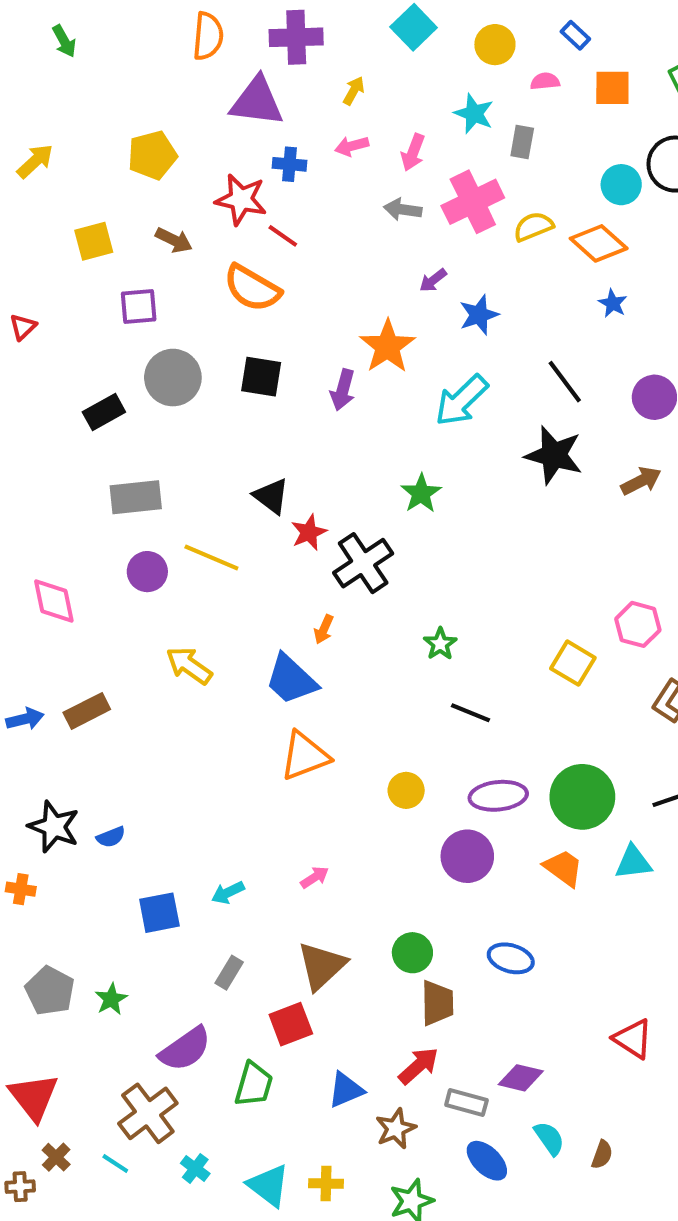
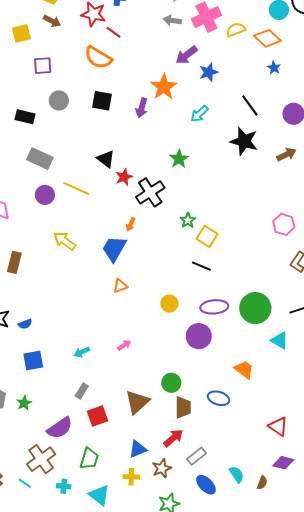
brown arrow: (174, 240) -> (52, 21), moved
purple arrow: (433, 280) -> (186, 55), size x1.6
gray circle: (173, 378) -> (59, 100), size x0.7
cyan arrow: (461, 400) -> (199, 114), size x0.7
black rectangle: (104, 412) -> (25, 117), turned 42
gray rectangle: (136, 497) -> (40, 159), turned 30
green star: (440, 644) -> (188, 220), moved
yellow square: (573, 663) -> (207, 236), moved
blue trapezoid: (291, 679) -> (114, 249), turned 76
brown rectangle: (87, 711) -> (14, 262), turned -50
orange triangle: (305, 756) -> (120, 286), size x0.6
cyan triangle: (633, 862) -> (280, 340), turned 36
orange trapezoid: (563, 868) -> (244, 370), moved
blue square: (159, 913) -> (33, 360), moved
blue ellipse: (511, 958) -> (219, 398), moved
brown triangle: (322, 966) -> (137, 402), moved
red square: (291, 1024) -> (97, 416), moved
purple diamond: (521, 1078) -> (283, 463), moved
green trapezoid: (254, 1084) -> (89, 459), moved
gray rectangle: (466, 1102) -> (196, 456), turned -54
cyan cross: (195, 1168) -> (64, 486), turned -32
yellow cross: (326, 1184) -> (131, 477), moved

